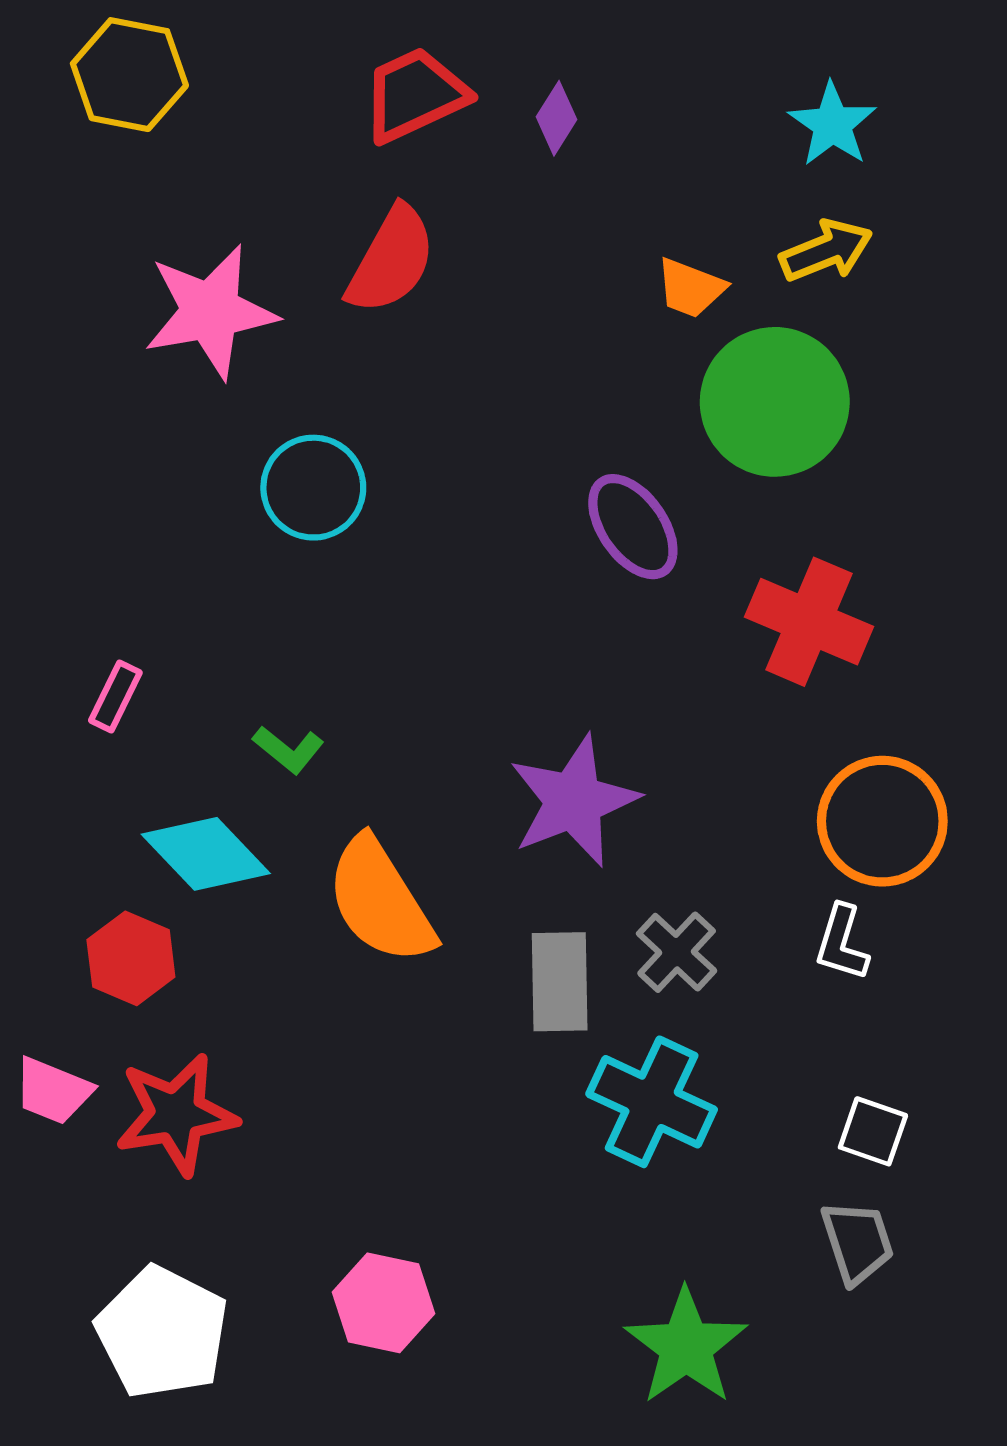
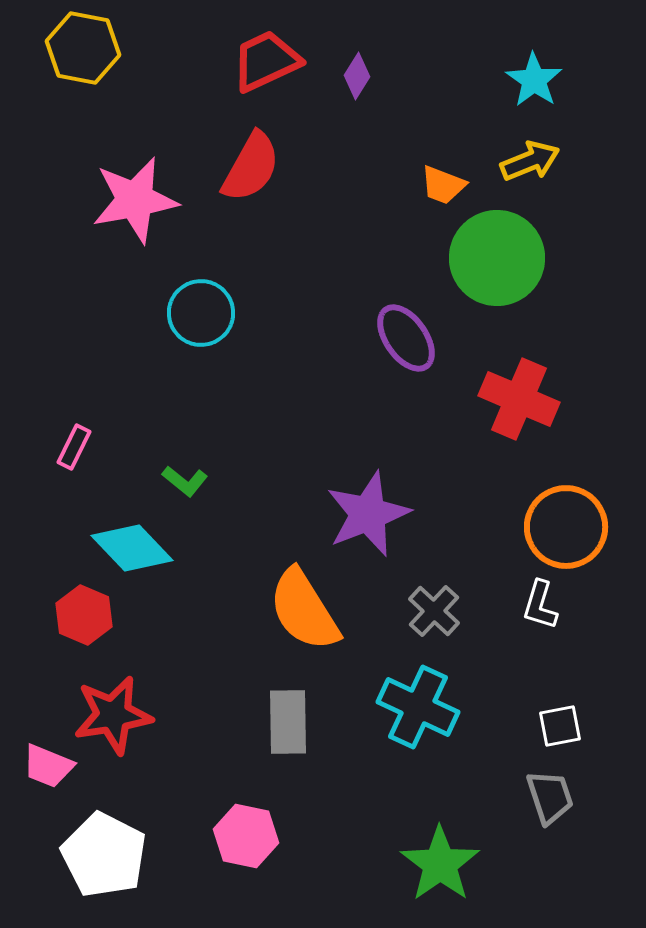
orange semicircle: (380, 901) -> (304, 610), moved
gray rectangle: (560, 982) -> (288, 722), moved
pink trapezoid: (53, 1091) -> (48, 766), moved
white square: (873, 1131) -> (560, 726), turned -30

